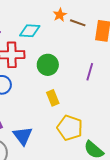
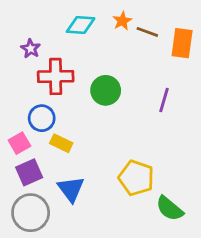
cyan diamond: (30, 31) -> (81, 25), moved
yellow rectangle: (53, 98) -> (61, 143), moved, turned -42

